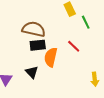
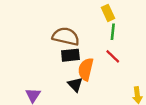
green line: (86, 22) -> (113, 32), moved, turned 32
black triangle: (32, 72) -> (75, 85), moved

